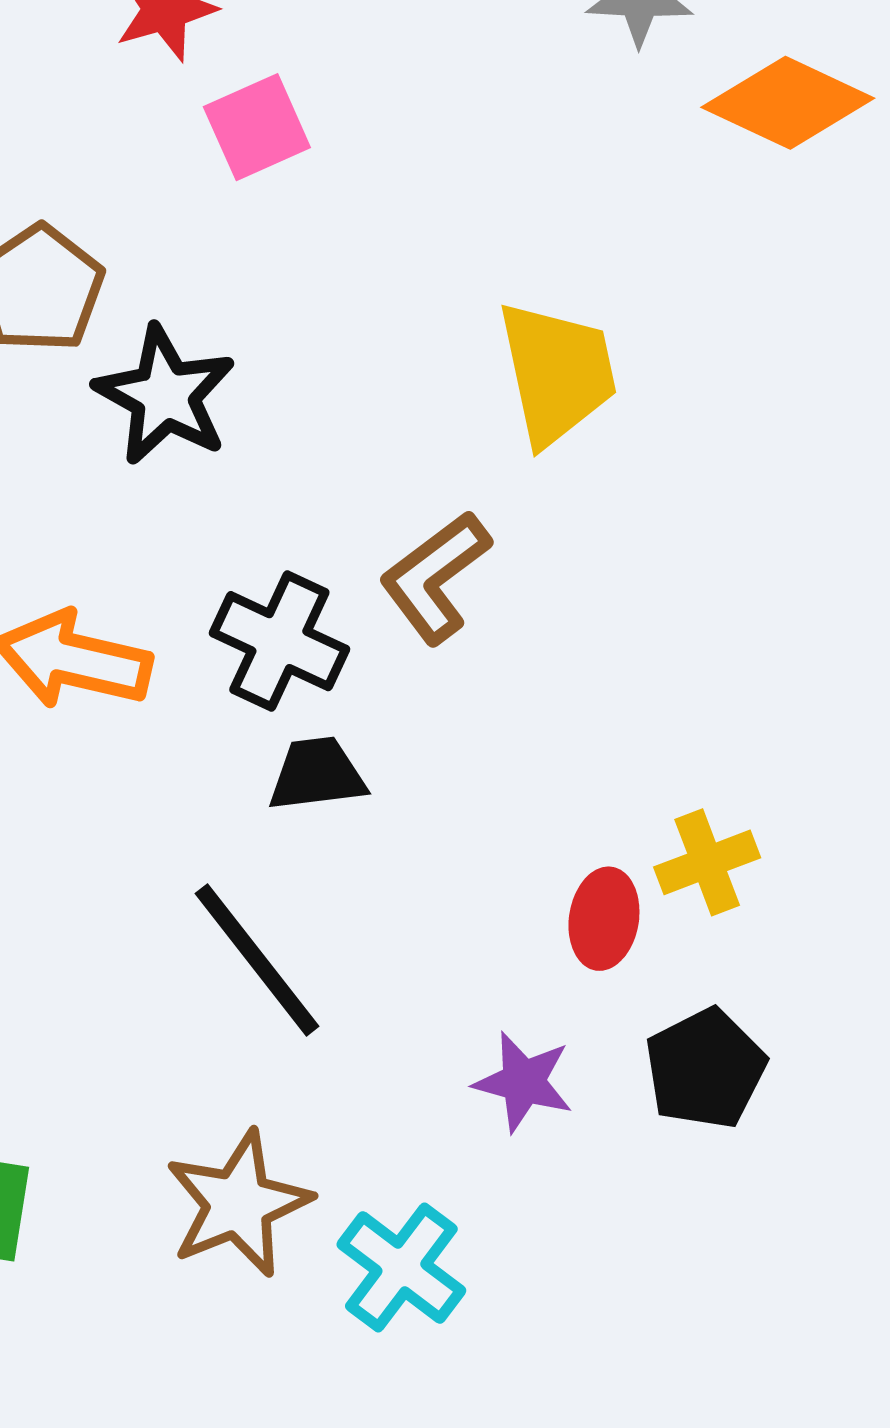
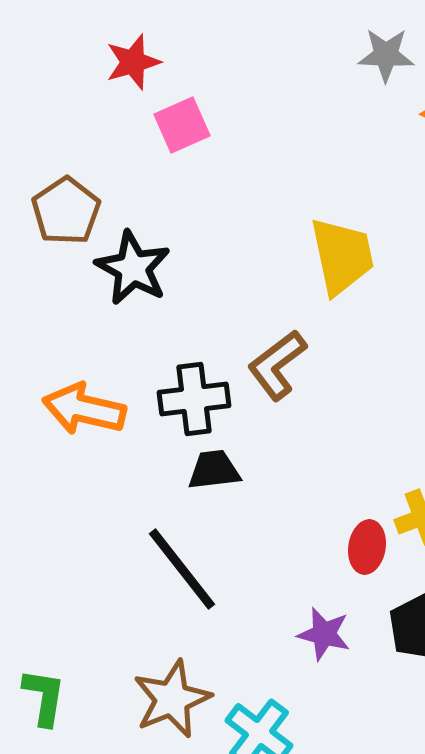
black cross: (279, 641) -> (194, 399), turned -32

